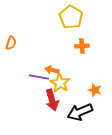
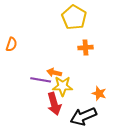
yellow star: (60, 83) -> (63, 86), turned -30

